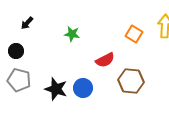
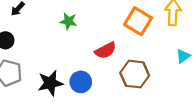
orange square: (134, 34) -> (138, 21), size x1.4
black star: (56, 89) -> (50, 83), turned -30

